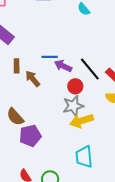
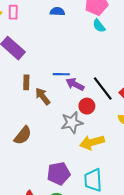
gray star: (73, 106) -> (72, 122), moved
brown semicircle: (15, 117) -> (23, 135), turned -102
purple pentagon: (30, 136) -> (59, 173), moved

